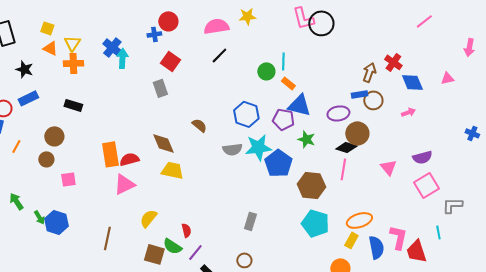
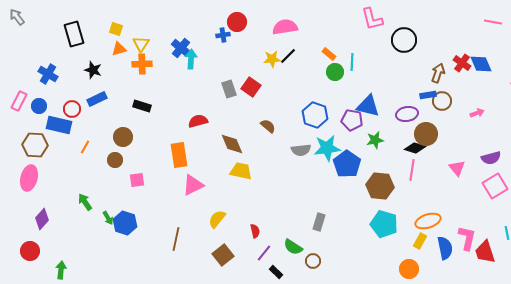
yellow star: (247, 16) -> (272, 59), moved
pink line: (424, 21) -> (493, 22), turned 48
black circle: (321, 23) -> (404, 40), moved
orange triangle: (50, 48) -> (119, 49), turned -42
red square: (170, 61) -> (251, 87), moved
blue diamond: (412, 82) -> (481, 64), moved
orange rectangle: (288, 83) -> (329, 54), moved
green star: (306, 139) -> (375, 140), turned -30
red semicircle: (129, 159) -> (198, 121), moved
green semicircle: (172, 246) -> (293, 247), moved
brown square: (154, 254) -> (223, 255), turned 35

